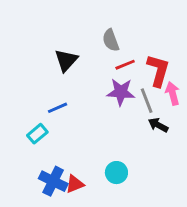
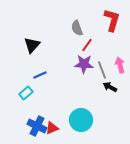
black triangle: (66, 60) -> (32, 45), moved
red line: (125, 65) -> (87, 45), turned -32
red L-shape: (158, 70) -> (112, 20), moved
cyan circle: (116, 173) -> (81, 120), size x1.5

